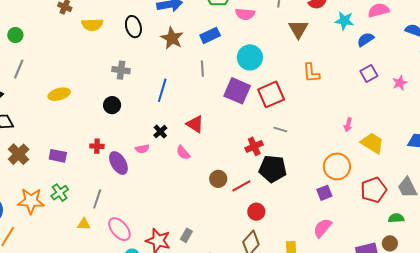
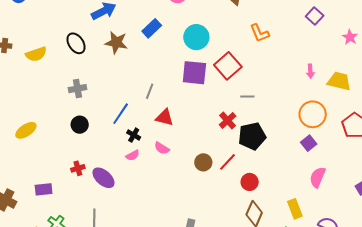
gray line: (202, 69) -> (150, 91), moved, turned 42
pink star: (400, 83) -> (350, 37), moved
blue line: (162, 90) -> (121, 114), moved, turned 35
pink semicircle: (142, 149) -> (133, 155), moved

